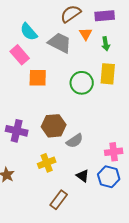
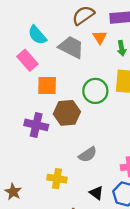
brown hexagon: (54, 126) -> (67, 113), moved
purple cross: (17, 131) -> (36, 125), moved
yellow cross: (47, 163) -> (57, 179), turned 30

